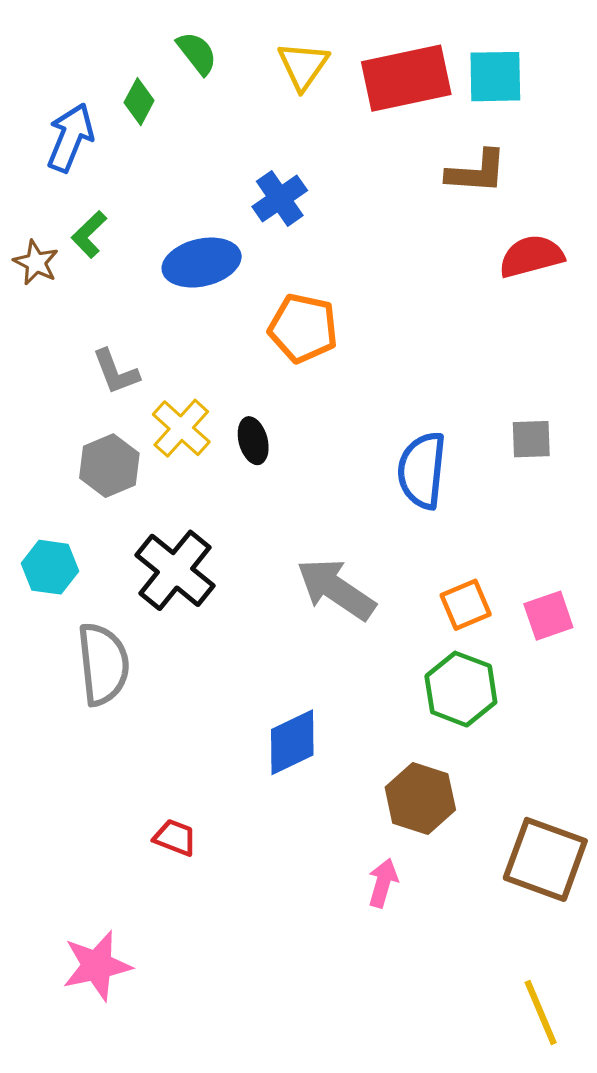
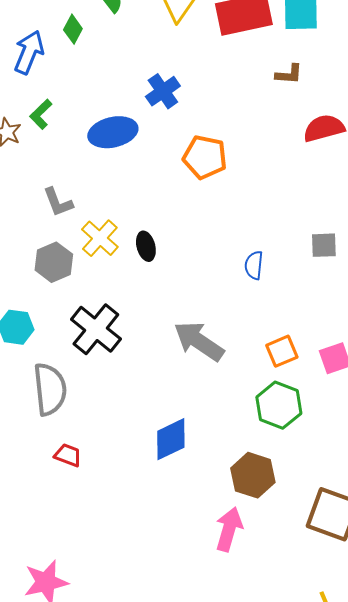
brown L-shape: (477, 172) -> (289, 74), size x0.7
orange pentagon: (303, 328) -> (205, 157), moved
blue semicircle: (422, 470) -> (254, 265), size x0.6
red trapezoid: (175, 838) -> (68, 455), moved
pink arrow: (383, 883) -> (229, 529), size x1.4

